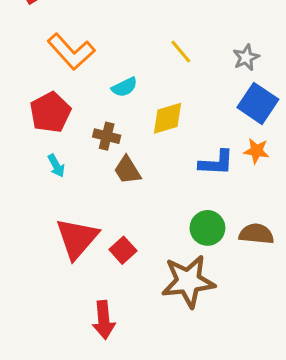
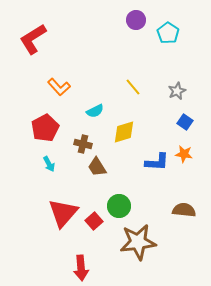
orange L-shape: (71, 52) -> (59, 87), size x0.7
blue square: (258, 103) -> (185, 122), size x0.6
green circle: (207, 228) -> (119, 206), moved

